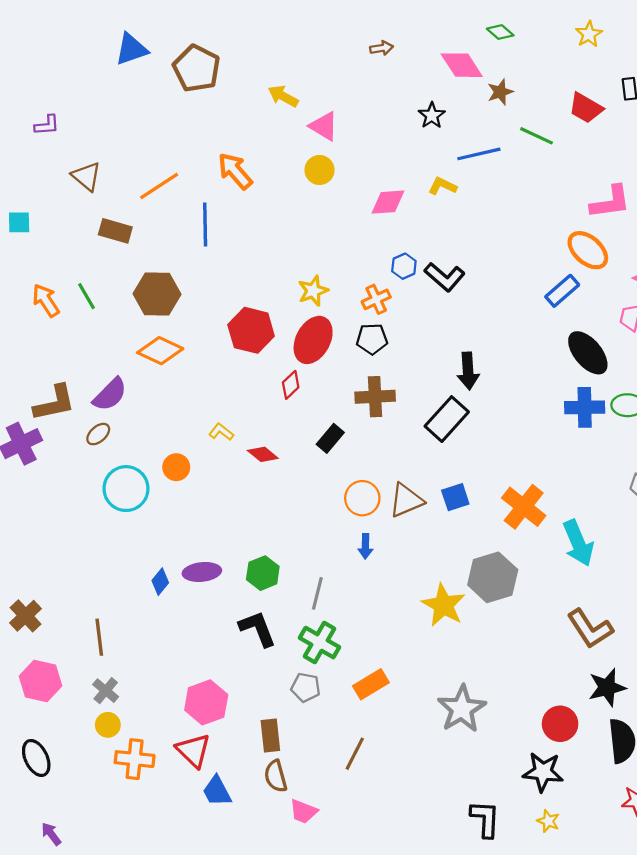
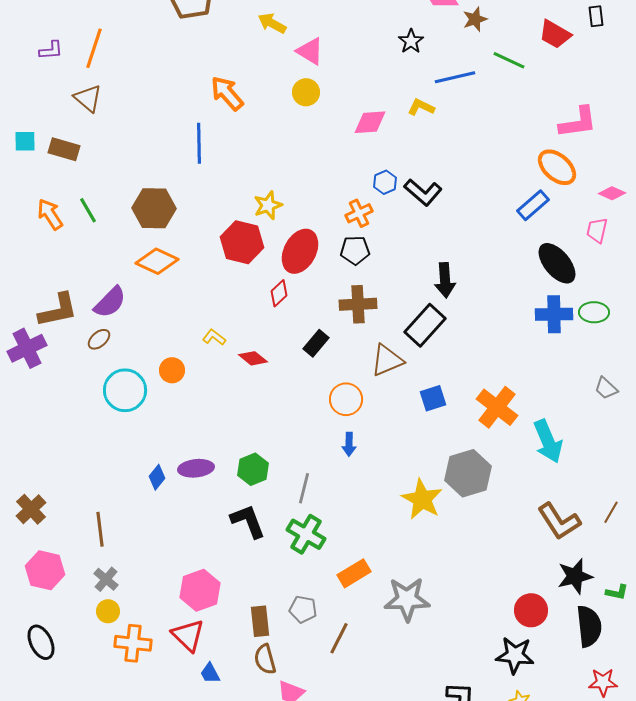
orange line: (159, 186) -> (94, 48), moved, turned -39
brown rectangle: (115, 231) -> (64, 149), moved
yellow star: (313, 291) -> (268, 205), moved
brown triangle: (406, 500) -> (387, 360), moved
gray pentagon: (306, 687) -> (303, 609), moved
gray star: (462, 709) -> (407, 599), moved, turned 30
blue trapezoid: (217, 791) -> (210, 673), size x0.7

